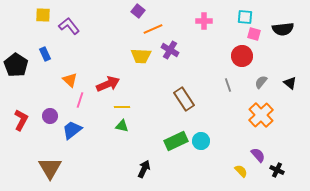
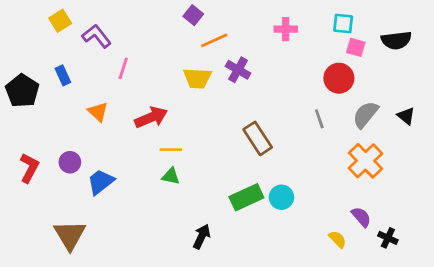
yellow square: (43, 15) -> (60, 21), turned -35
gray semicircle: (261, 82) -> (366, 115), size x1.5
pink line: (80, 100) -> (123, 68), moved

